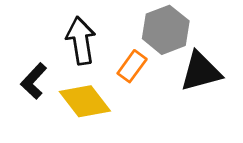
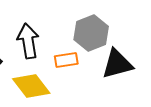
orange rectangle: (132, 66) -> (66, 60), turned 45

